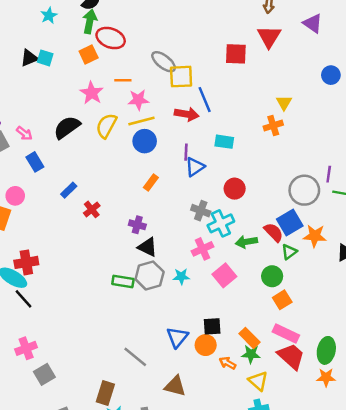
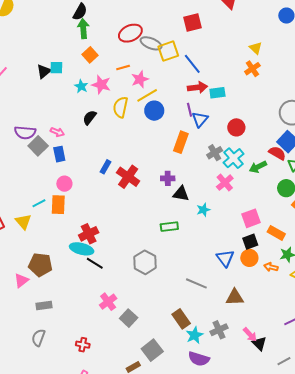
cyan star: (49, 16) -> (81, 86), moved
red ellipse: (111, 38) -> (130, 33), moved, turned -30
red square: (236, 54) -> (193, 22), moved
red arrow: (187, 114) -> (197, 87), moved
black semicircle: (67, 127) -> (90, 118), size x0.7
blue rectangle: (35, 162) -> (59, 154), moved, turned 35
orange rectangle: (151, 183) -> (181, 142), moved, size x1.5
red cross: (92, 209) -> (128, 177), size x1.6
gray cross: (201, 211) -> (215, 153), turned -35
pink square: (224, 275) -> (251, 218), moved, turned 36
gray hexagon: (150, 276) -> (145, 262), moved
cyan star: (181, 276) -> (203, 210), moved
orange rectangle: (250, 338) -> (276, 233), moved
brown rectangle: (105, 393) -> (181, 319), turned -36

